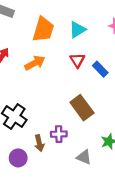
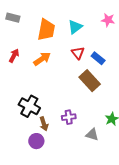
brown rectangle: (82, 108) -> (90, 81), moved
brown arrow: (39, 143) -> (44, 124), moved

